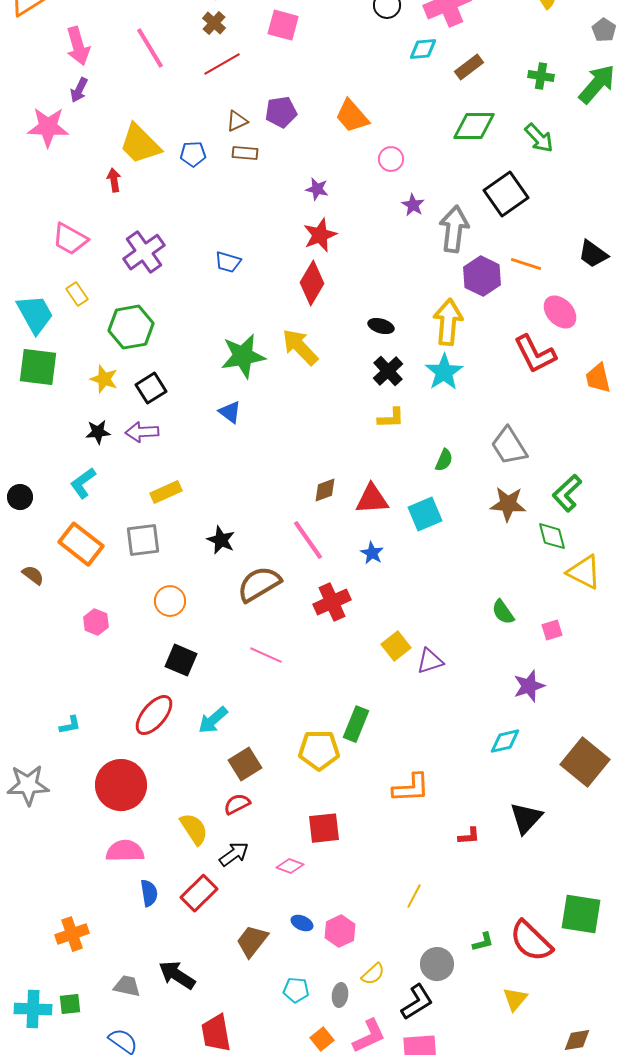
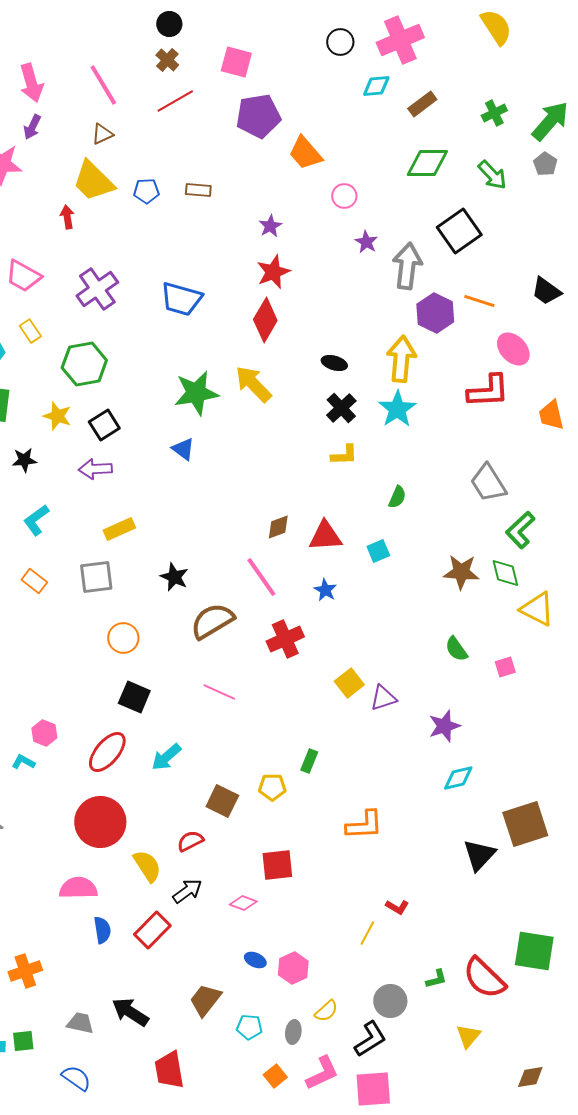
gray pentagon: (604, 30) -> (545, 164), moved
green cross: (541, 76) -> (494, 113), turned -35
purple pentagon: (281, 112) -> (258, 116), moved, size x1.4
brown triangle: (237, 121) -> (102, 134), moved
purple star: (317, 189) -> (270, 226), turned 30
blue trapezoid: (228, 262) -> (181, 299), size x1.6
red L-shape: (535, 354) -> (488, 391), turned -66
black star: (98, 432) -> (24, 460), moved
gray trapezoid: (509, 446) -> (488, 483), moved
brown star: (508, 504) -> (461, 572), moved
cyan square: (425, 514) -> (378, 551), size x0.7
orange rectangle: (81, 544) -> (34, 581), size x0.6
pink hexagon: (96, 622) -> (44, 733), moved
purple star: (529, 686) -> (444, 726), moved
green rectangle: (356, 724) -> (309, 761), size x0.7
cyan L-shape: (70, 725) -> (23, 762), turned -140
yellow pentagon: (319, 750) -> (272, 787), size x0.7
brown square: (585, 762) -> (525, 824), moved, turned 33
brown square: (245, 764) -> (222, 801), moved, turned -32
red circle: (121, 785) -> (100, 822), moved
red L-shape: (469, 836) -> (397, 907), moved, turned 35
brown trapezoid: (252, 941) -> (205, 1000), moved

